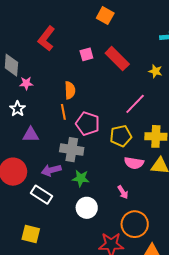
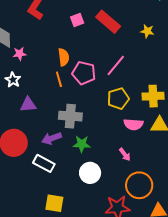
pink line: (135, 104) -> (116, 66), moved
pink pentagon: (88, 124) -> (84, 73), moved
yellow square: (31, 234) -> (54, 203), moved

